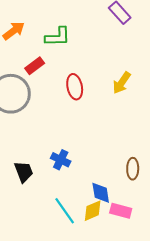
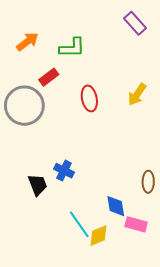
blue cross: (61, 160) -> (64, 171), moved
yellow diamond: (93, 211) -> (98, 236), moved

